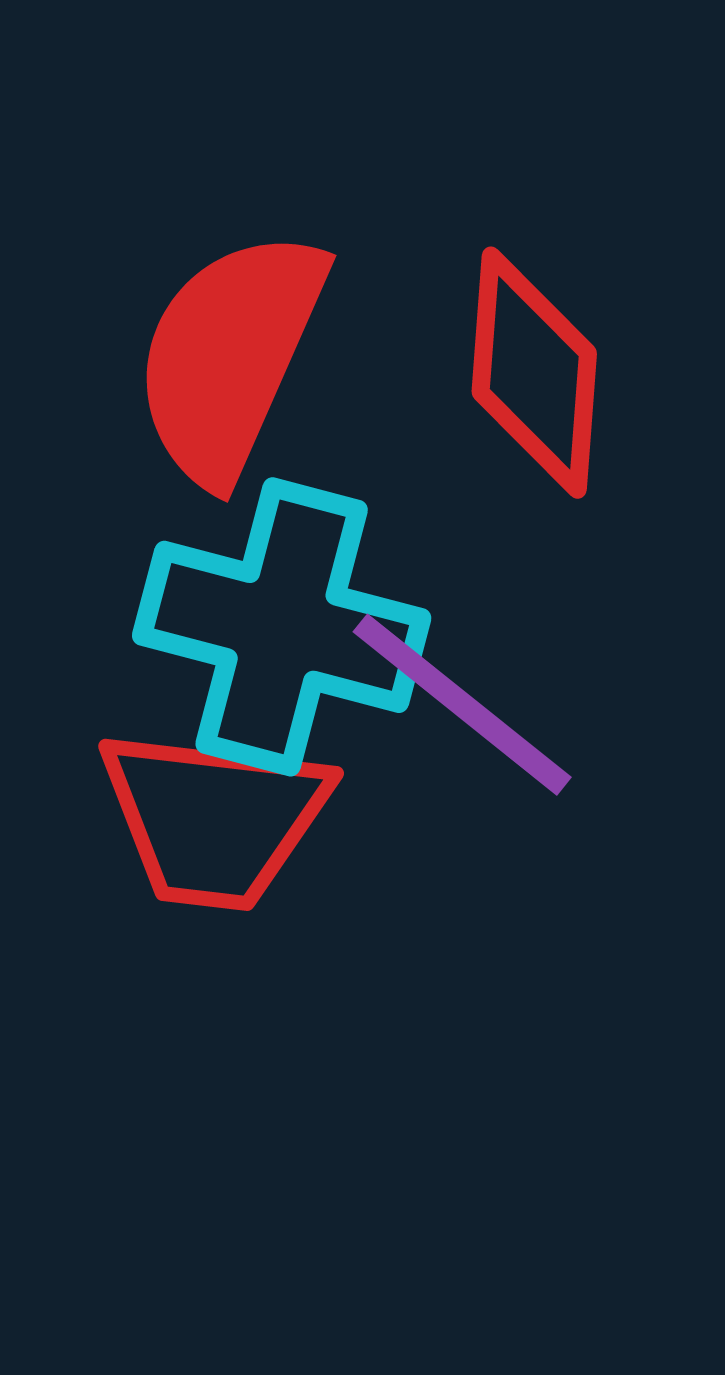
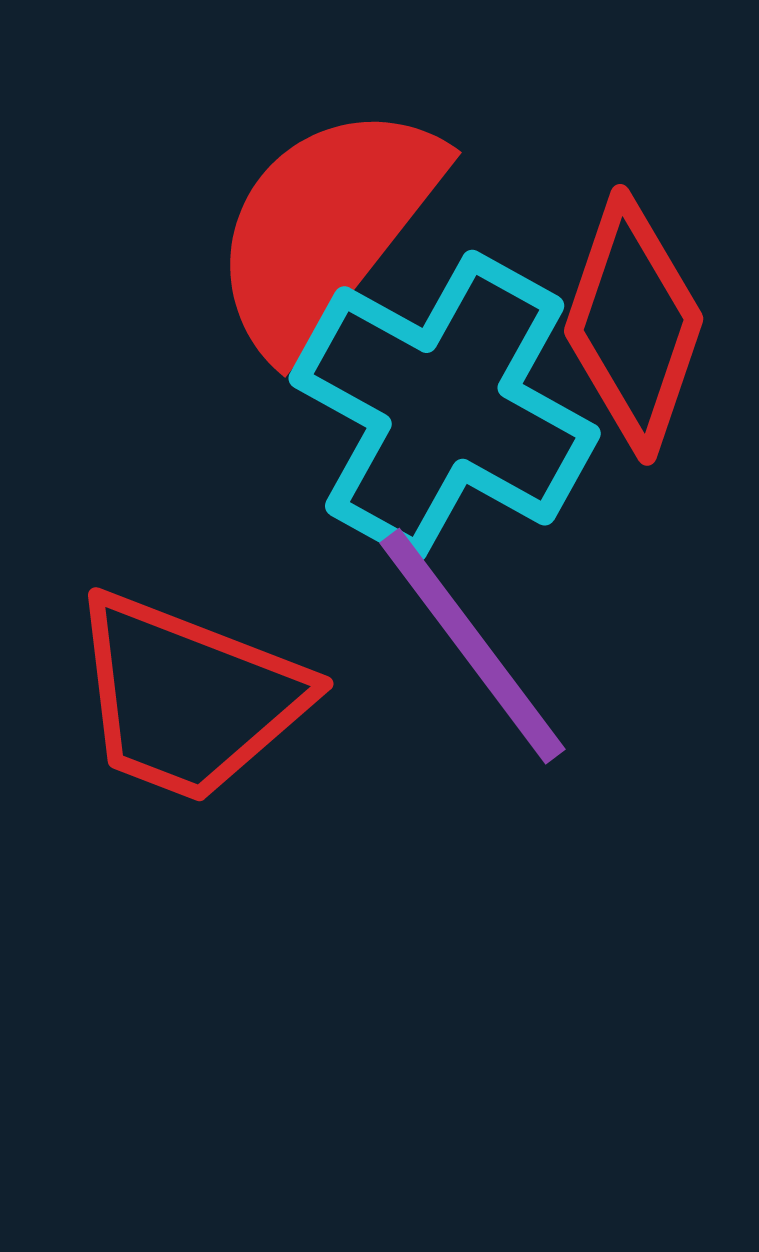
cyan cross: (282, 627) -> (445, 406), moved

